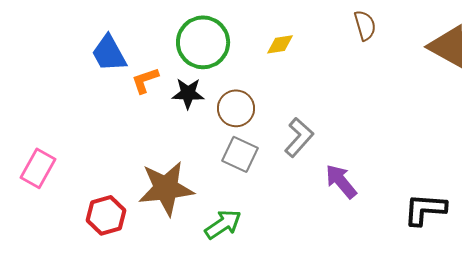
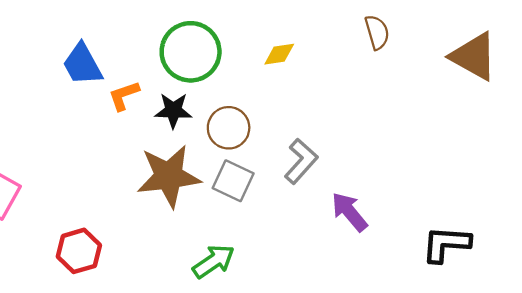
brown star: (166, 188) -> (169, 176), moved

